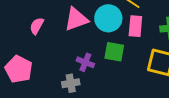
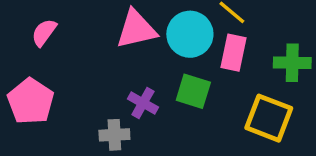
pink semicircle: (37, 26) -> (44, 33), moved

